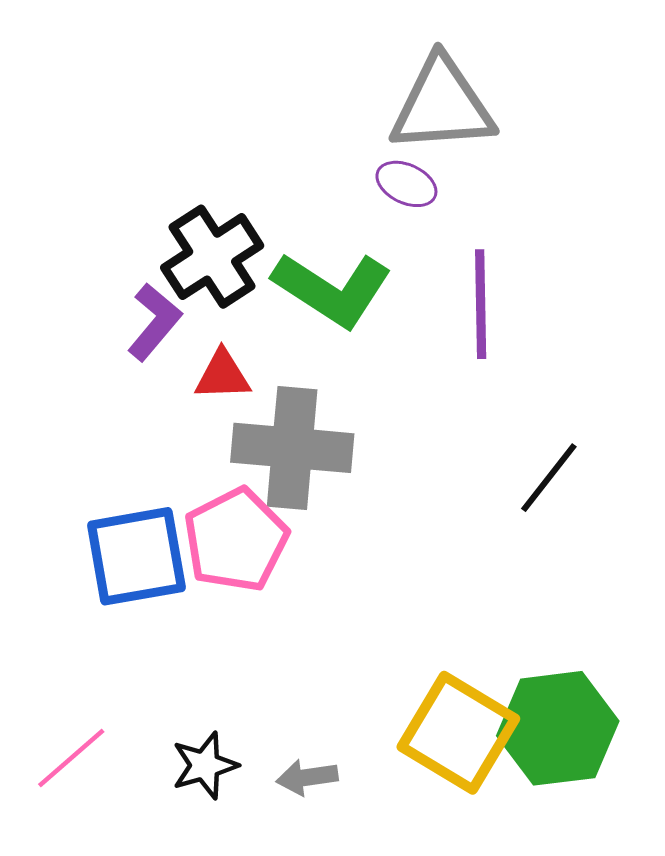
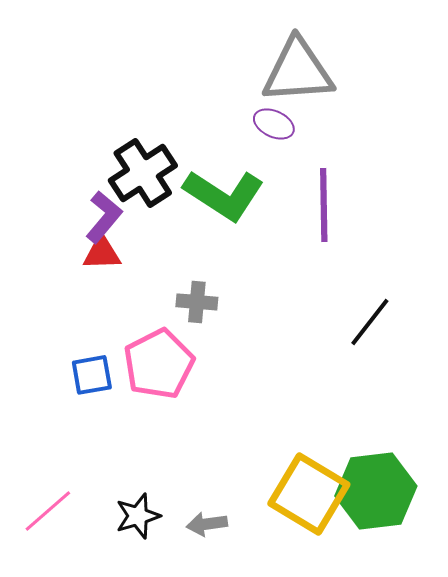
red triangle: (223, 375) -> (102, 253), moved
gray cross: (292, 448) -> (197, 302), size x0.5
blue square: (136, 556) -> (92, 375), size x0.6

